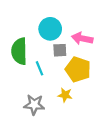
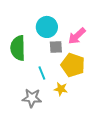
pink arrow: (82, 38) -> (77, 36), turned -54
cyan line: (40, 68) -> (42, 73), moved

